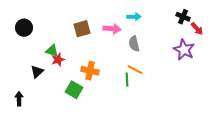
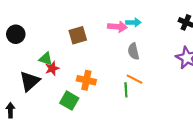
pink arrow: (112, 29) -> (117, 27), moved
black triangle: (37, 72) -> (30, 81), size x1.5

